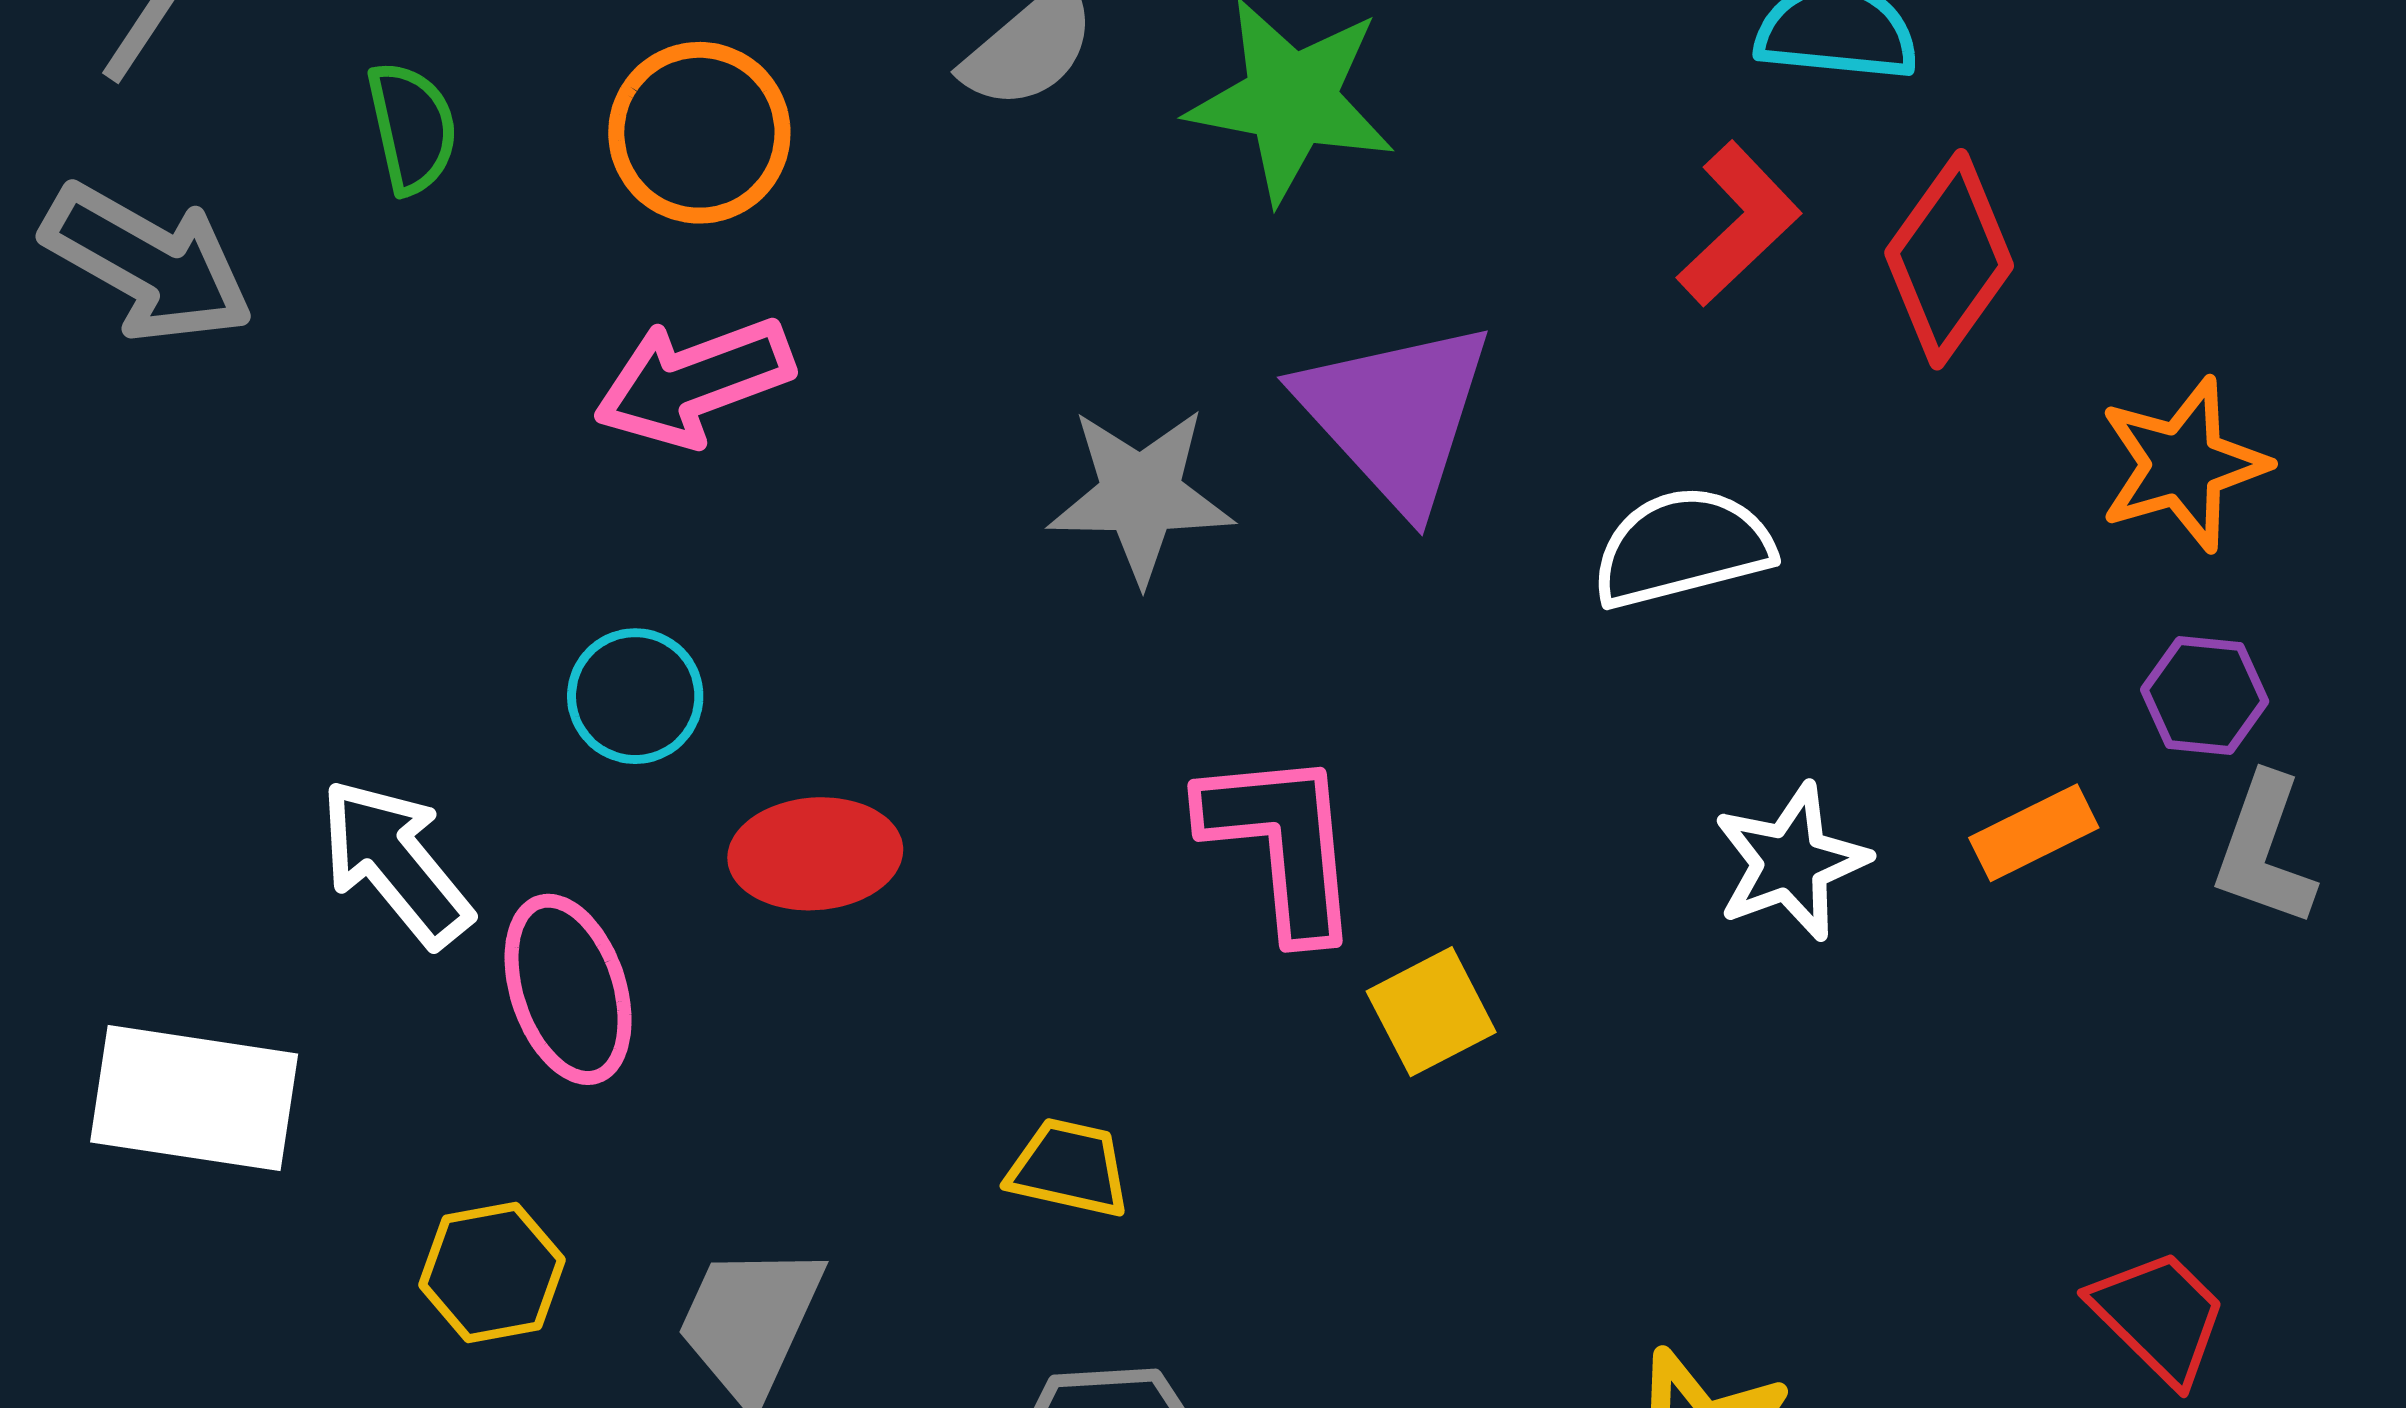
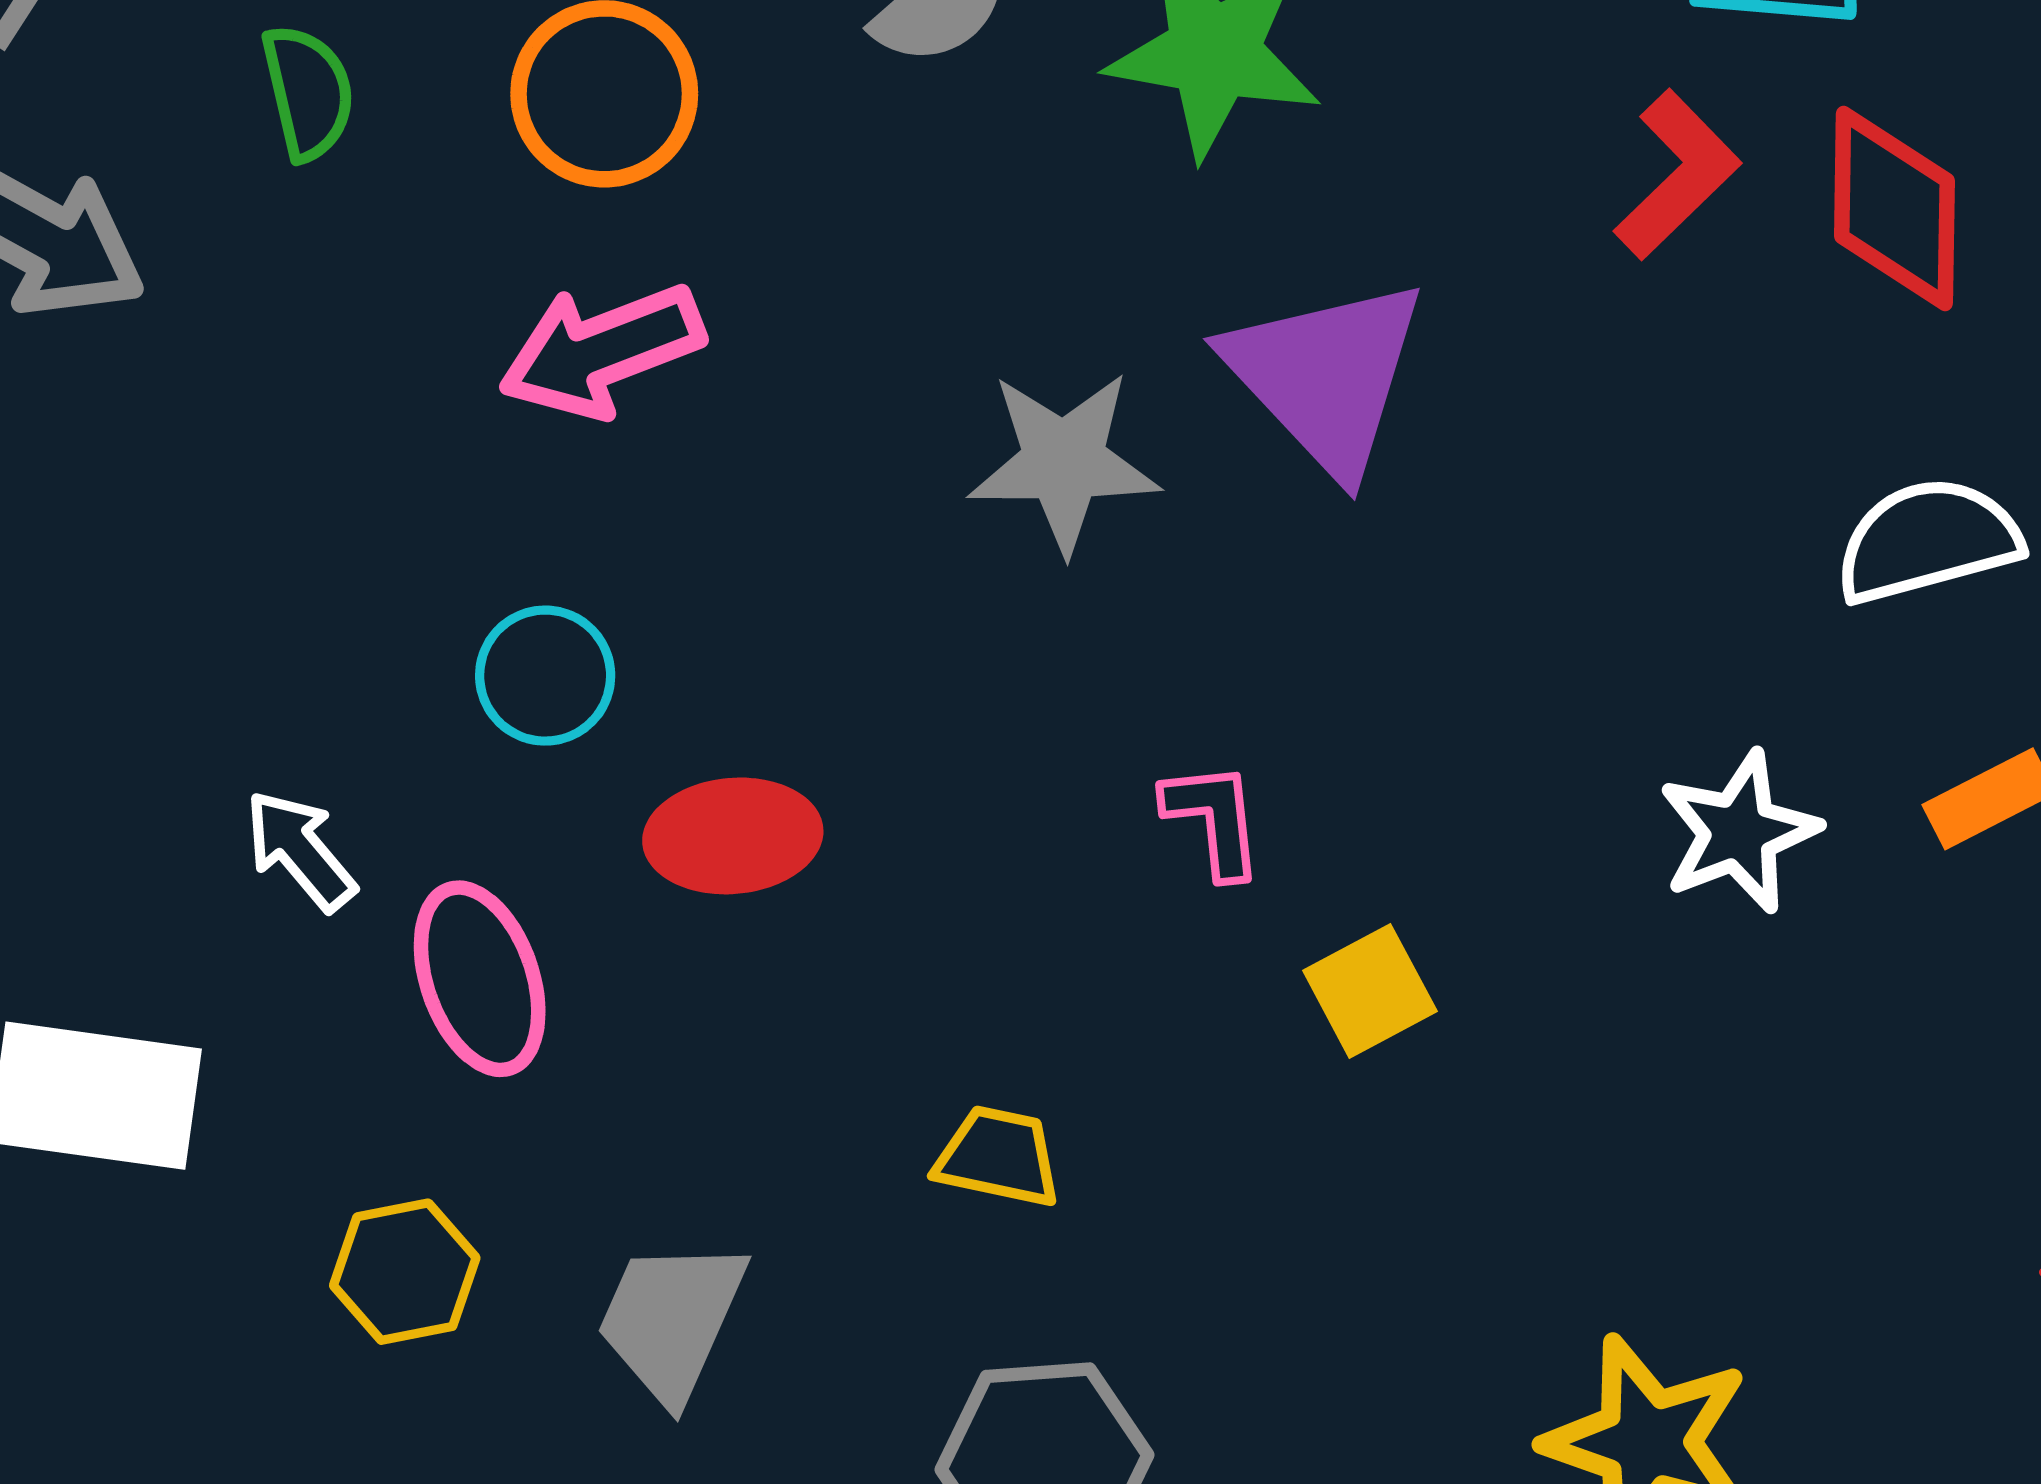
red diamond: (1949, 259) -> (1894, 209), turned -34
white semicircle: (1682, 547) -> (1928, 541), moved
pink L-shape: (1282, 843) -> (1213, 819), size x0.6
white arrow: (395, 863) -> (300, 850), size x0.7

